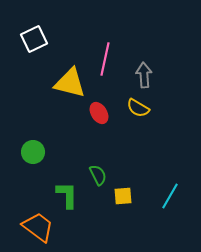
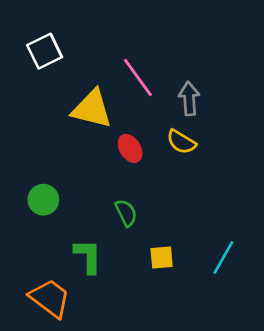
pink line: (105, 59) -> (138, 77), turned -48
green semicircle: (98, 175) -> (126, 213), moved

